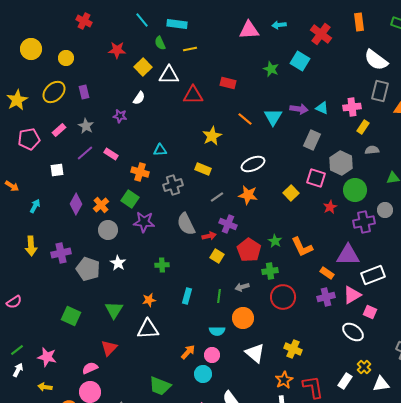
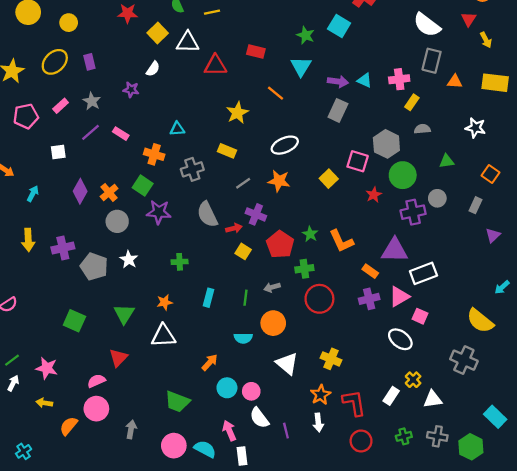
cyan triangle: (273, 117) -> (301, 66), moved
gray rectangle: (312, 140) -> (338, 110), moved
pink circle: (212, 355) -> (251, 391), moved

